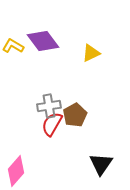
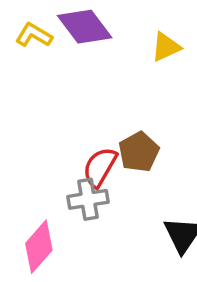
gray cross: (49, 106) -> (88, 199), moved

